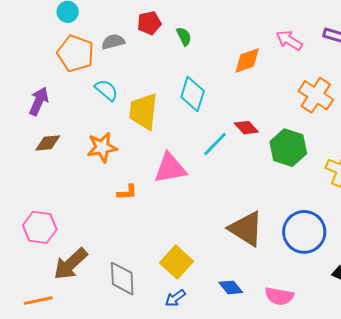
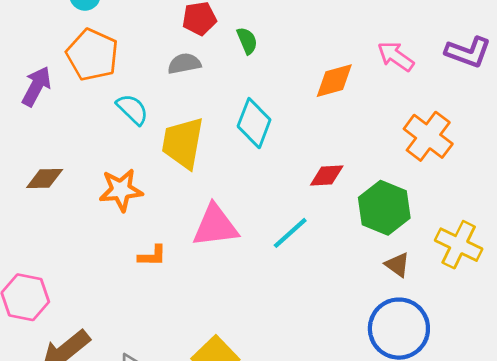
gray semicircle: (113, 42) -> (184, 64), moved
purple arrow: (39, 101) -> (36, 86), moved
red diamond: (246, 128) -> (327, 175), turned -55
cyan line: (215, 144) -> (290, 233), moved
brown triangle: (246, 229) -> (397, 265), moved, size x0.5

